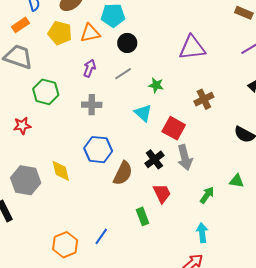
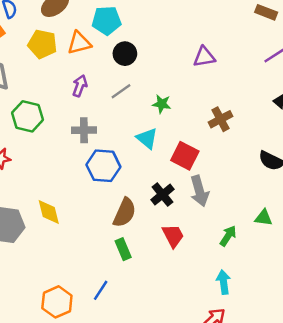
purple triangle: (192, 48) -> (204, 57), size x0.7
blue hexagon: (98, 150) -> (103, 166), moved
green rectangle: (142, 216) -> (123, 249), moved

